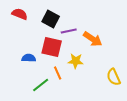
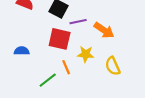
blue semicircle: (29, 58) -> (22, 51), moved
yellow semicircle: (114, 77) -> (113, 66), moved

